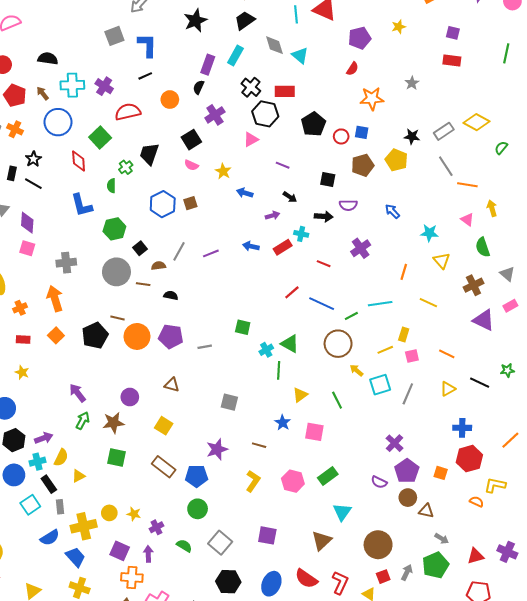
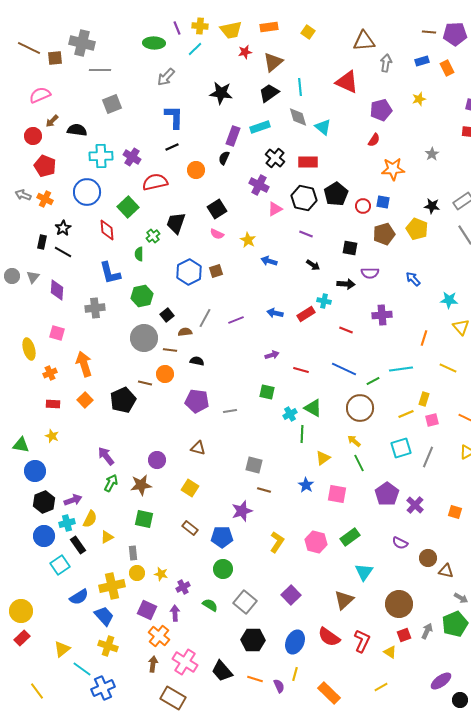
cyan line: (296, 14) -> (300, 87), moved
black star: (195, 21) -> (221, 93), turned 30
gray square: (114, 36) -> (112, 104), moved
cyan rectangle: (235, 55) -> (260, 127), turned 42
brown arrow: (43, 93) -> (52, 121), moved, turned -96
black hexagon: (265, 114) -> (304, 198), moved
purple cross: (215, 115) -> (259, 185), moved, turned -30
purple arrow: (272, 215) -> (272, 355), moved
pink square: (27, 248) -> (57, 333), moved
purple cross: (361, 248) -> (382, 315), turned 30
gray cross: (66, 263) -> (95, 308), moved
red line: (292, 292) -> (301, 370), moved, turned 56
orange circle: (137, 336) -> (165, 374), moved, size x0.7
yellow arrow: (357, 370) -> (354, 441), moved
brown line: (259, 445) -> (264, 490), moved
brown rectangle: (164, 467) -> (190, 528), size x0.7
purple pentagon: (407, 471) -> (387, 494), moved
orange square: (441, 473) -> (455, 512), moved
gray rectangle: (60, 507) -> (133, 553), moved
purple square: (267, 535) -> (291, 595), turned 36
orange cross: (132, 578) -> (159, 636), turned 35

